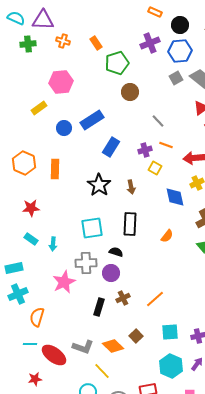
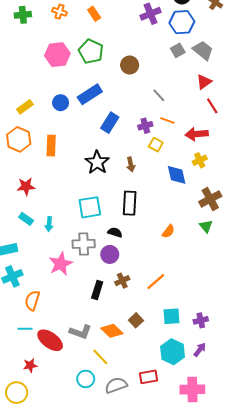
green pentagon: (117, 63) -> (91, 51), moved, turned -30
yellow rectangle: (39, 108) -> (25, 107), moved
orange semicircle: (167, 236) -> (168, 231), moved

